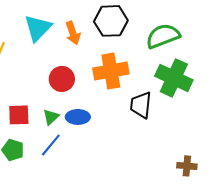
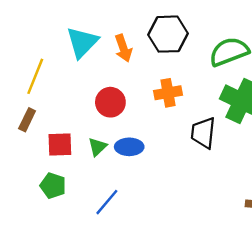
orange cross: (111, 71) -> (168, 93), size x0.7
blue line: (51, 145) -> (107, 202), moved

